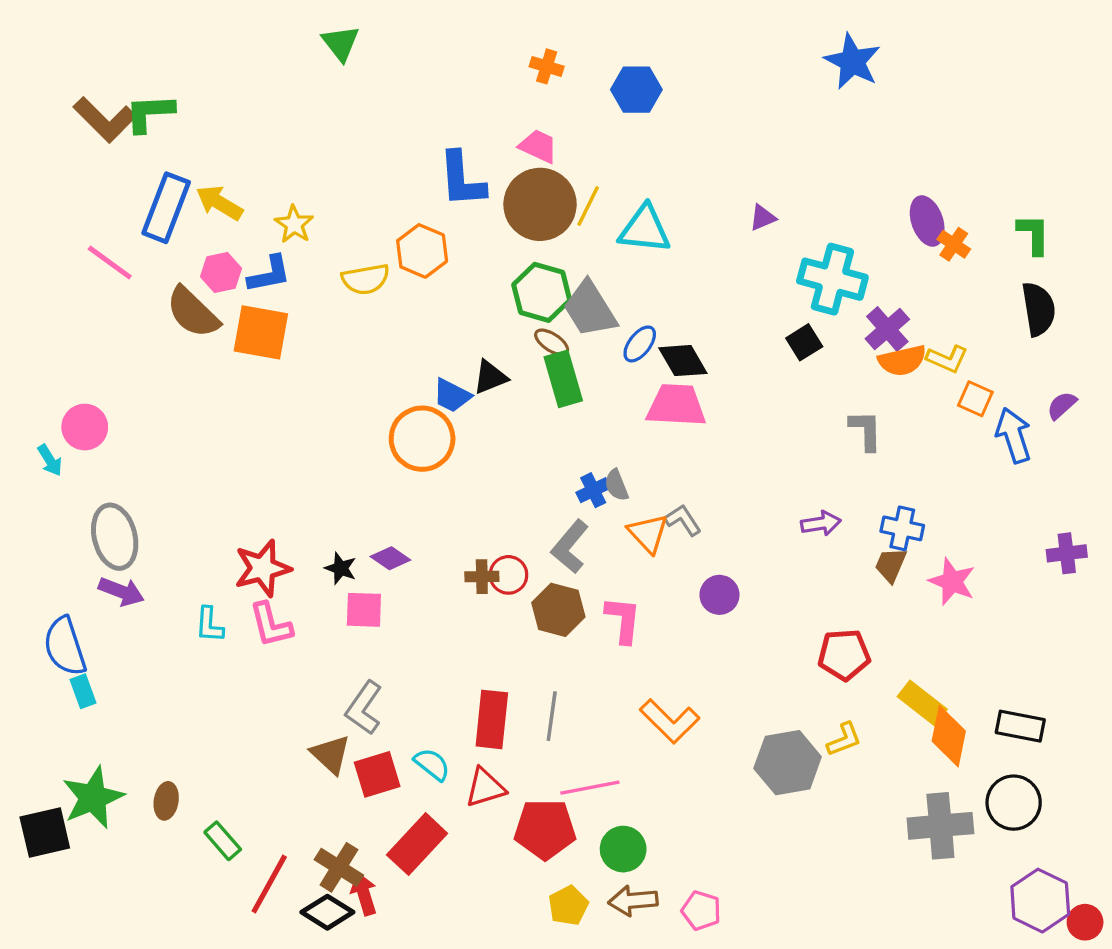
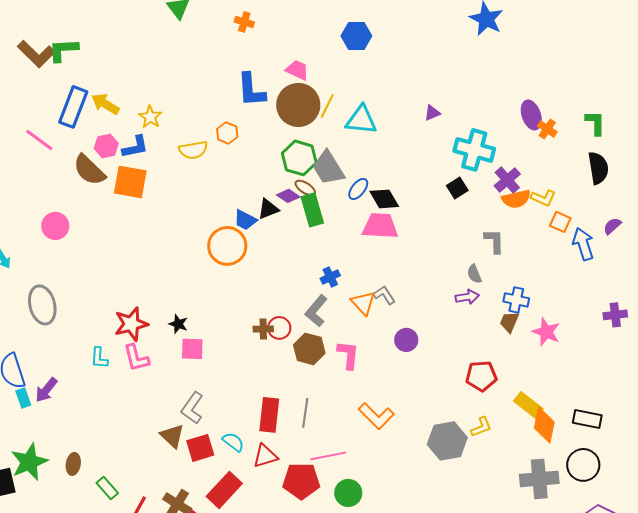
orange cross: (547, 66) -> (244, 22), moved
orange hexagon: (422, 251) -> (227, 133), size x0.7
pink circle: (85, 427) -> (55, 226), moved
gray semicircle: (616, 485) -> (474, 274), moved
purple diamond: (390, 558) -> (288, 196), moved
purple arrow: (121, 592) -> (46, 390), moved, turned 108

